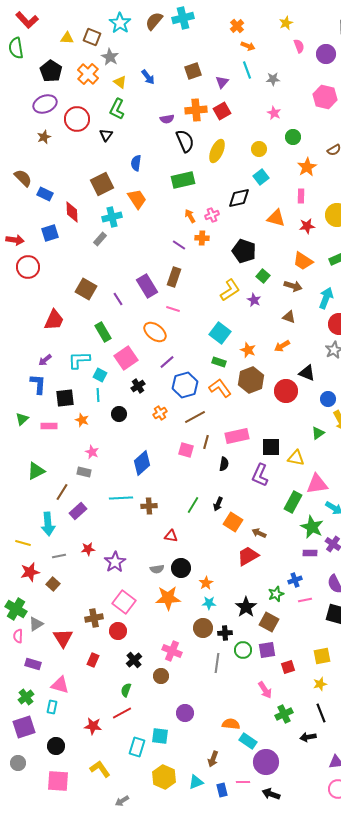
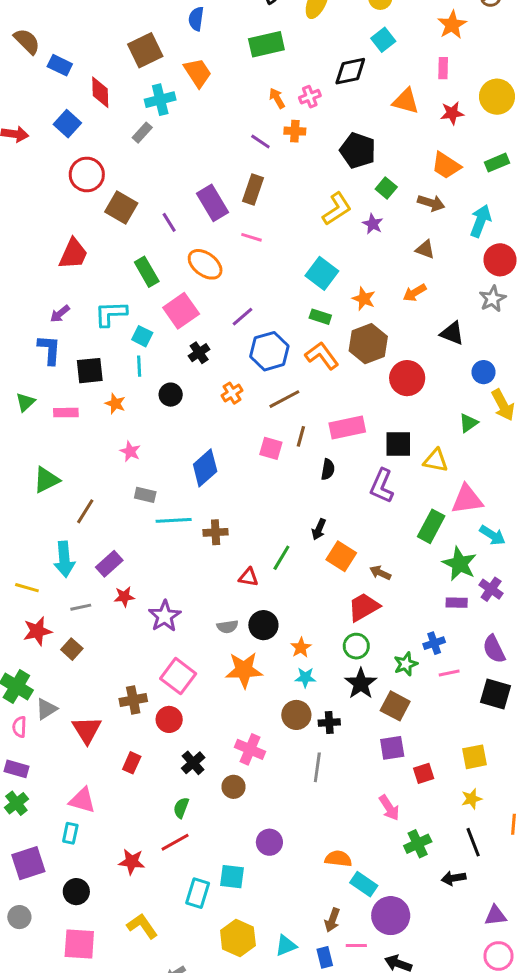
blue square: (50, 233) -> (67, 124), turned -30
red circle: (28, 267) -> (87, 174), moved
orange ellipse: (155, 332) -> (205, 264), moved
red circle: (286, 391) -> (407, 378), moved
gray rectangle: (84, 472) -> (145, 495), moved
green line: (193, 505) -> (281, 558), moved
purple rectangle: (78, 511) -> (109, 564), moved
green circle: (243, 650) -> (356, 646), moved
purple rectangle: (33, 664) -> (16, 769), moved
green cross: (26, 697) -> (16, 803), moved
brown arrow: (213, 759) -> (332, 920), moved

